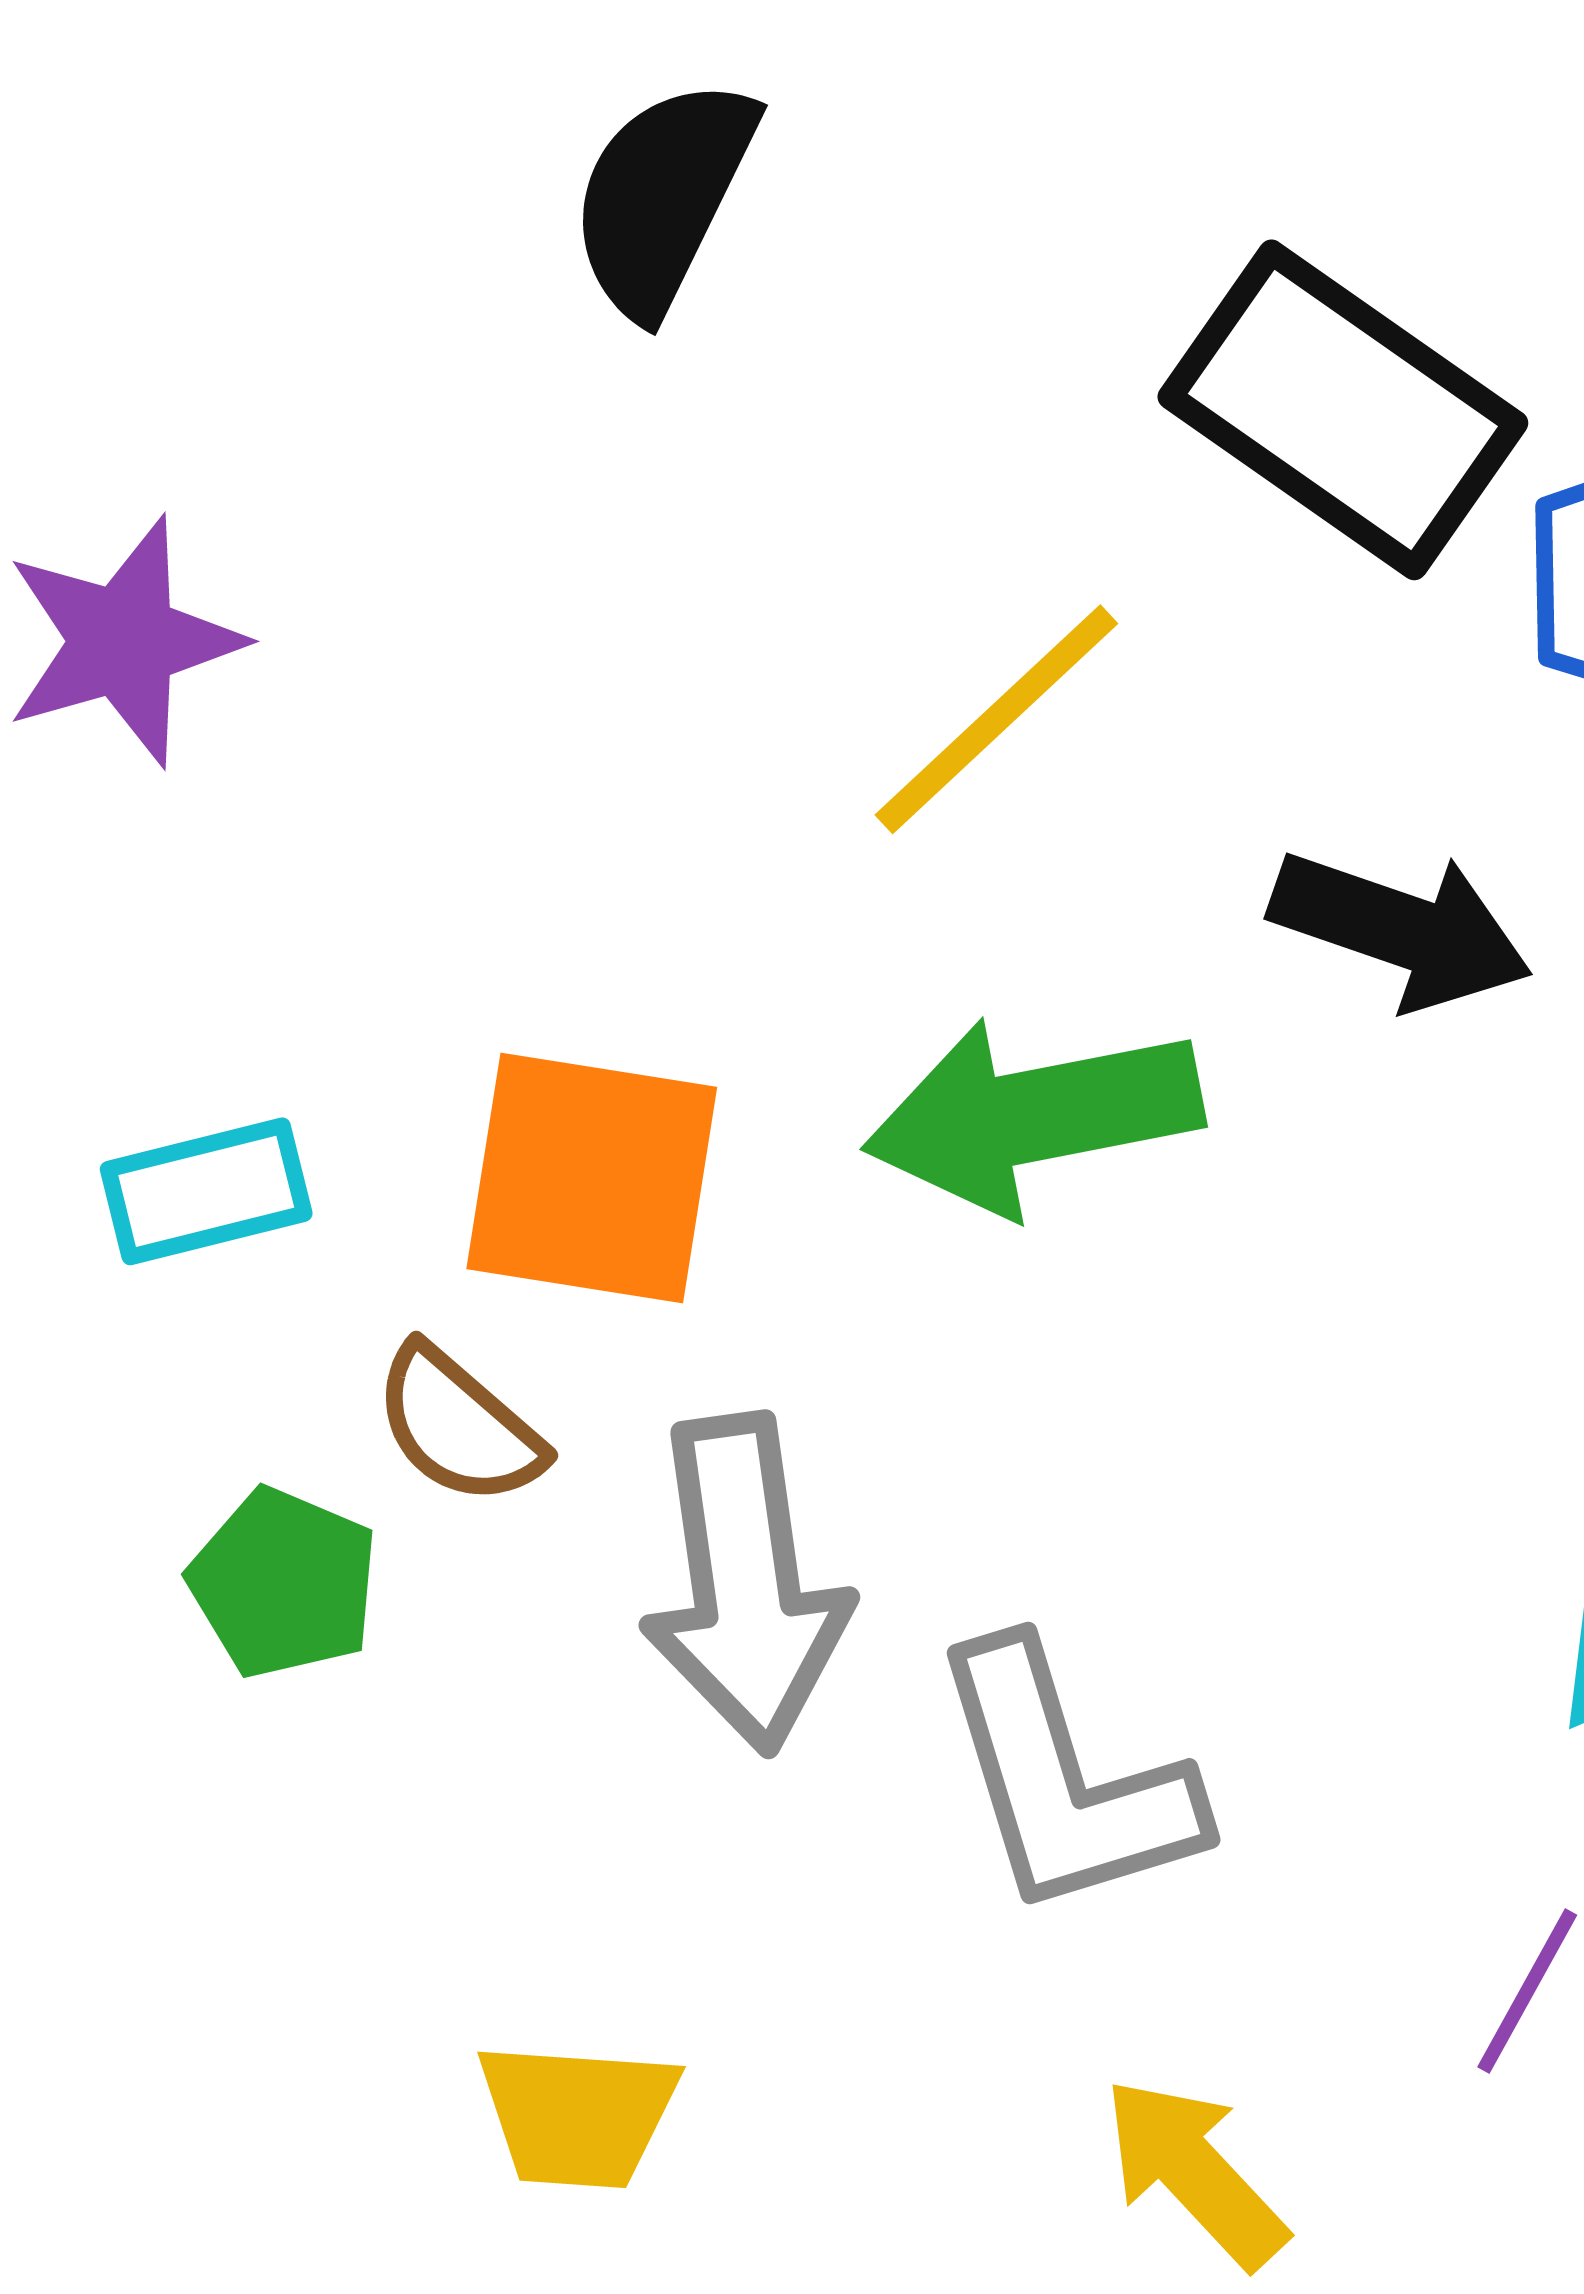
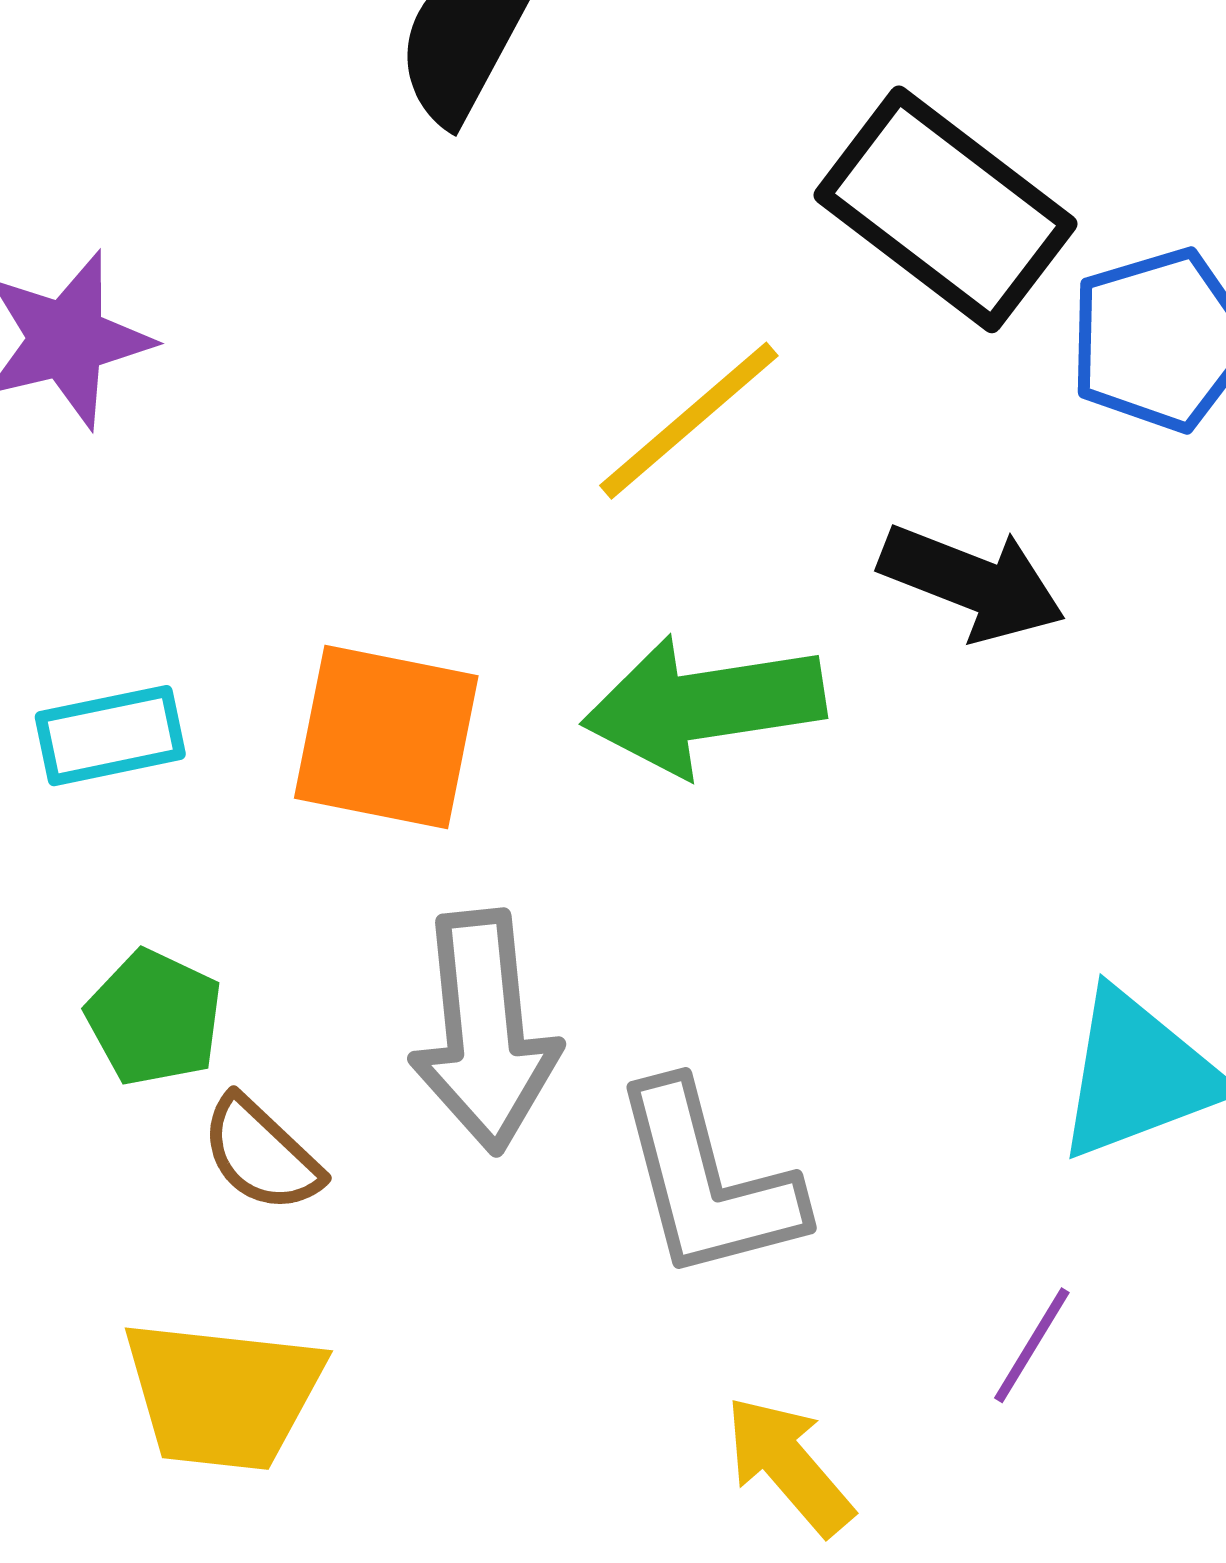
brown semicircle: (458, 1426) -> (261, 1154), moved
yellow trapezoid: (578, 2115) -> (223, 1395), moved, size x1.4

